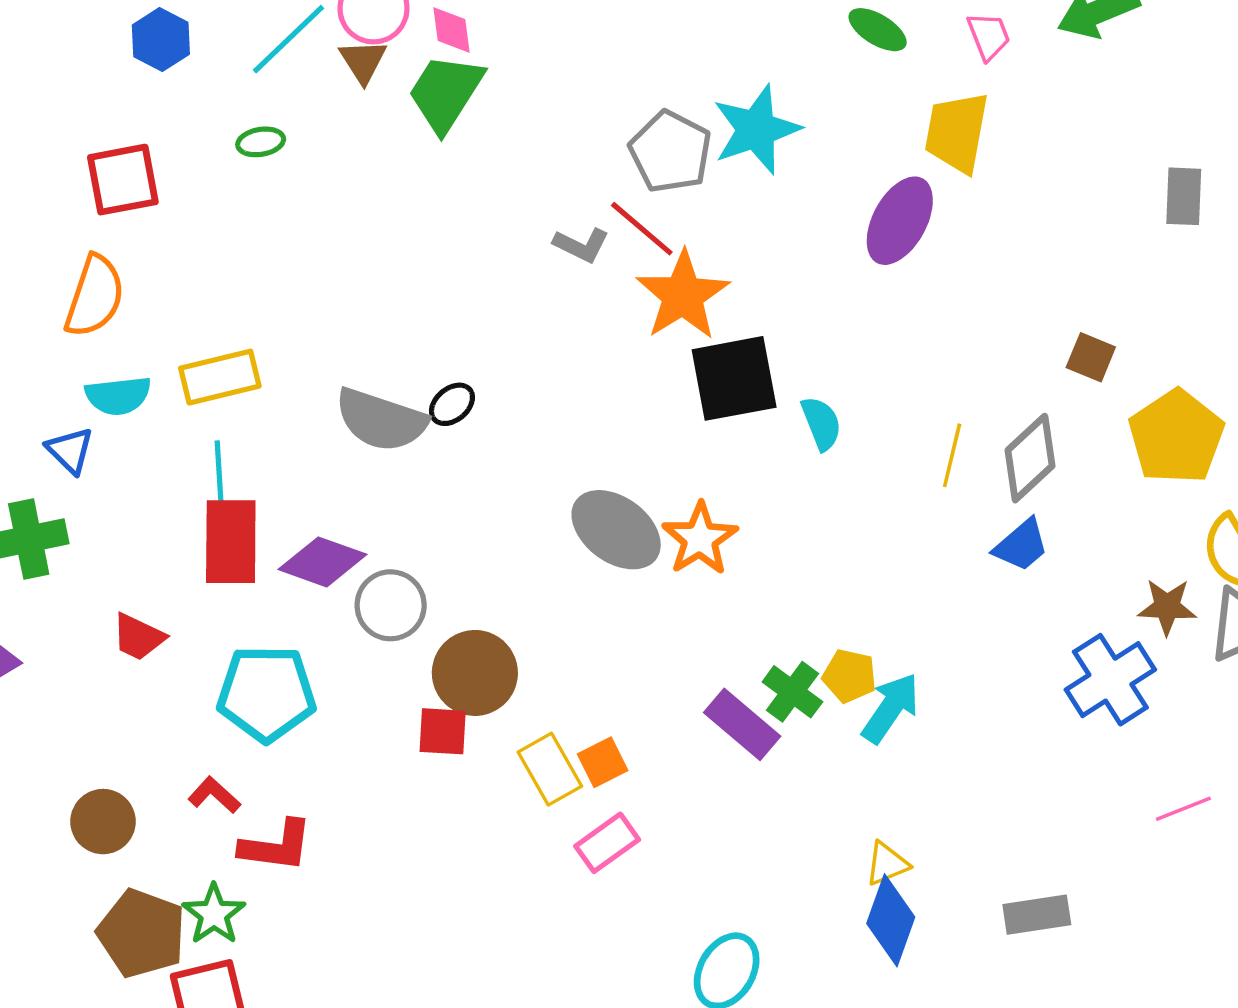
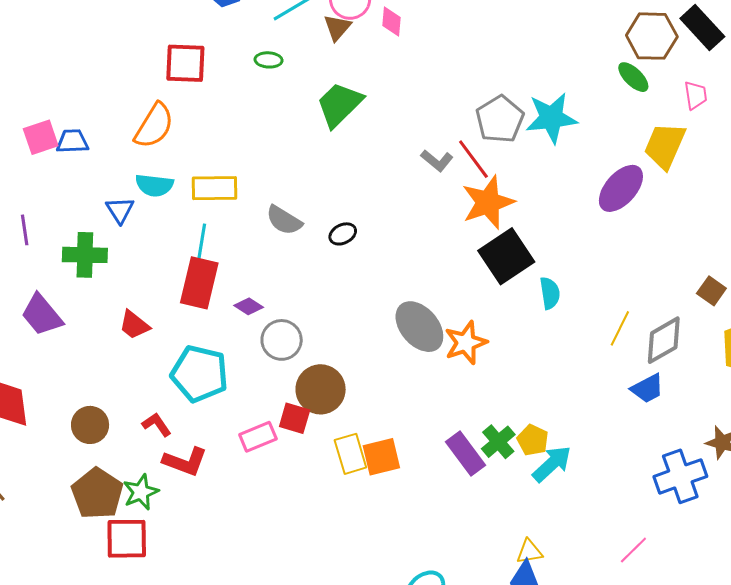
green trapezoid: (446, 93) -> (339, 104), moved
black square: (734, 378) -> (506, 256), turned -36
gray semicircle: (381, 420) -> (284, 220), moved, size x0.7
purple diamond: (323, 562) -> (249, 306), size x0.6
orange square: (603, 762) -> (381, 457), size x1.4
pink line: (1183, 809) -> (633, 550), moved, turned -36
pink rectangle: (607, 843) -> (258, 437), moved

